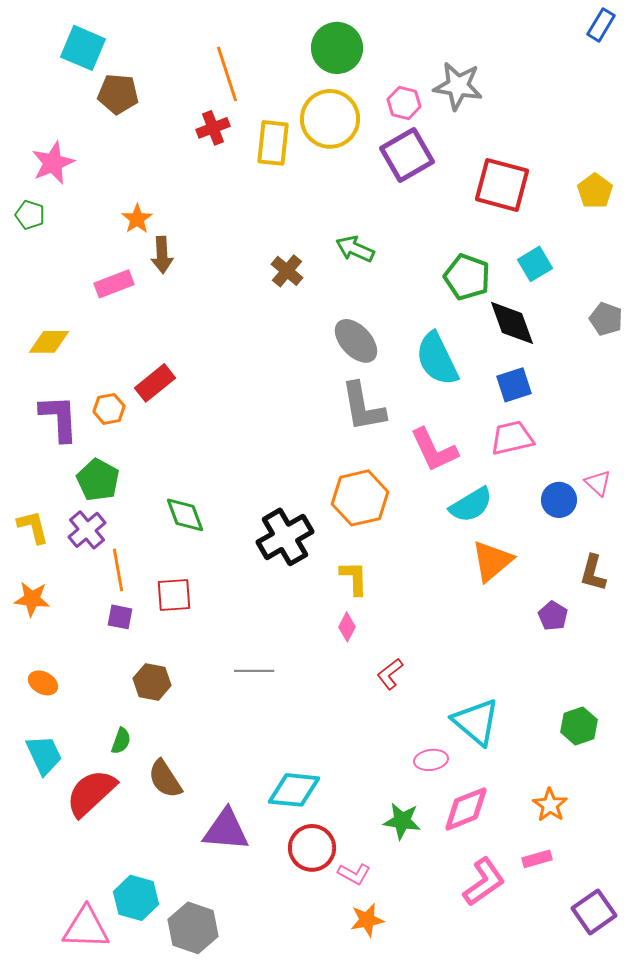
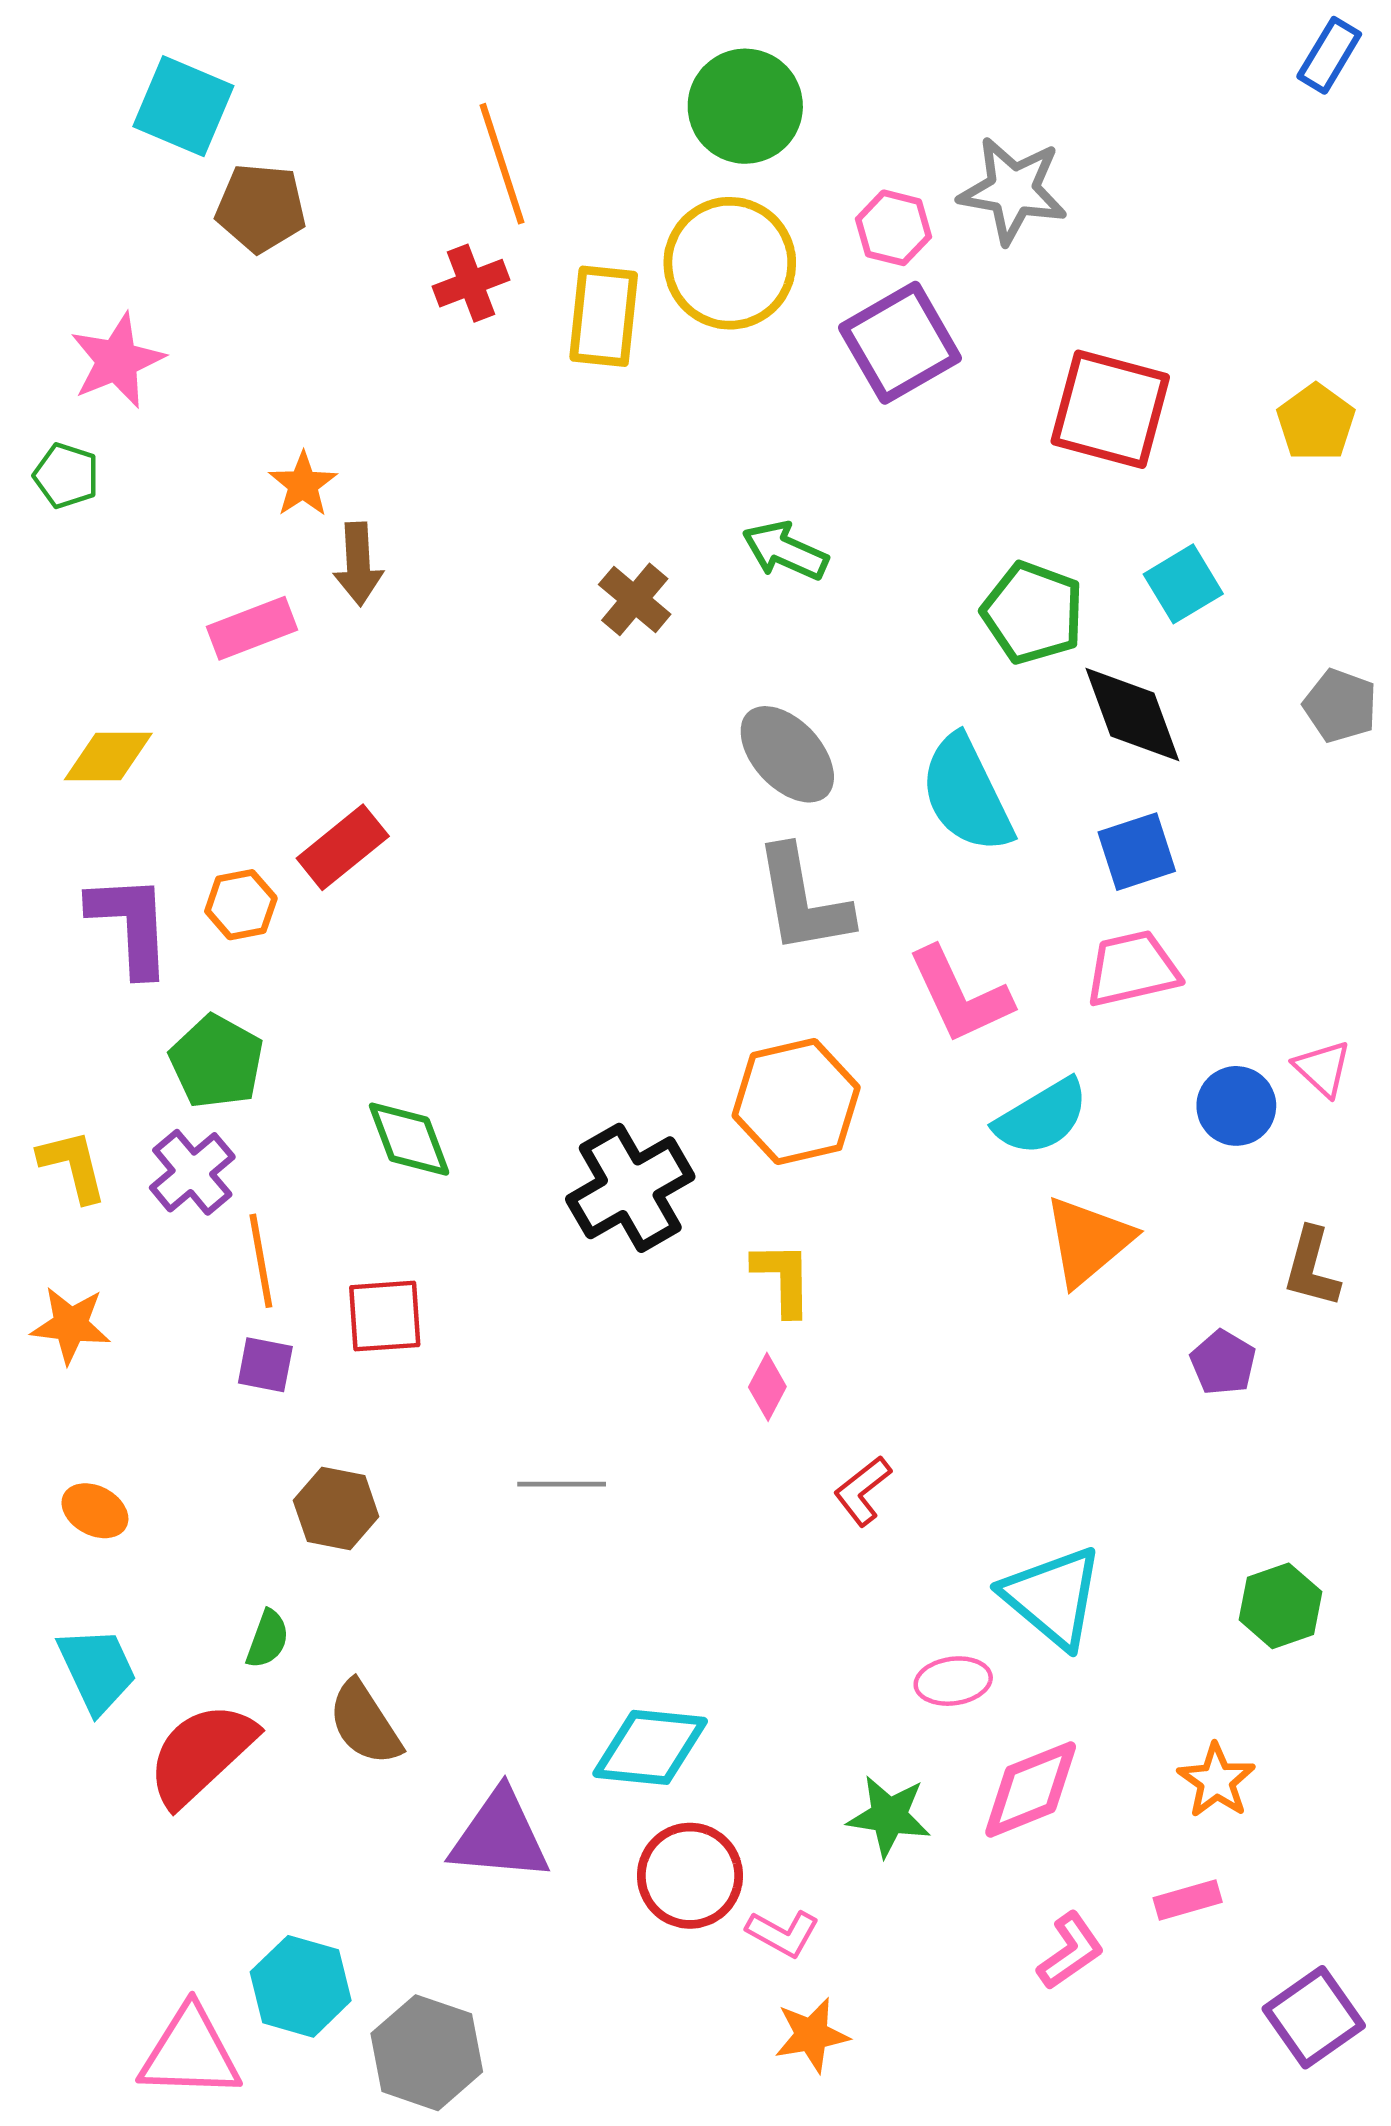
pink L-shape: (484, 882) -> (1070, 1951), size x0.7

